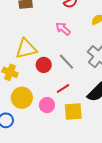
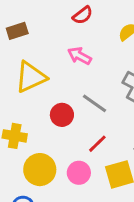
yellow triangle: (26, 49) -> (31, 77), moved

